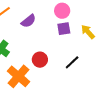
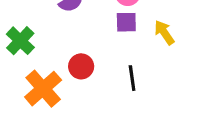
black line: (72, 62) -> (132, 78), turned -63

